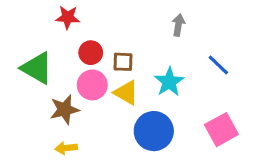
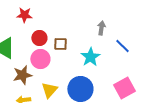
gray arrow: (178, 25) -> (101, 28), moved
yellow triangle: (126, 93) -> (49, 90), moved, turned 42

